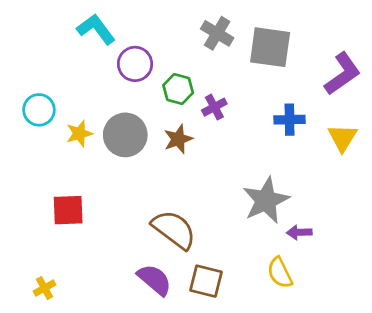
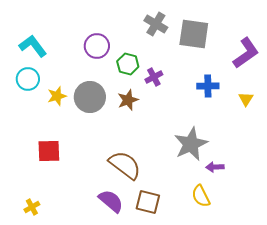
cyan L-shape: (96, 29) -> (33, 46), moved
yellow triangle: (342, 138) -> (246, 99), size x0.7

